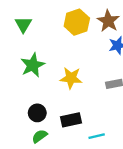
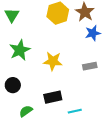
black circle: (37, 113) -> (13, 85), moved

